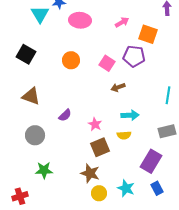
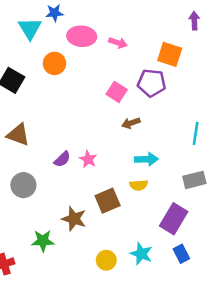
pink arrow: (122, 22) -> (118, 43), moved, turned 48
orange circle: (71, 60) -> (54, 63), moved
pink star: (95, 124) -> (88, 159), moved
green star: (44, 170) -> (43, 241), moved
brown star: (90, 173) -> (74, 219), moved

